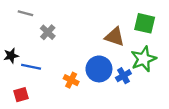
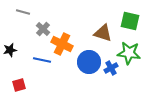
green star: (144, 59) -> (129, 53), turned 30
blue line: (31, 67) -> (42, 60), moved
orange cross: (71, 80) -> (62, 44), moved, size x1.5

